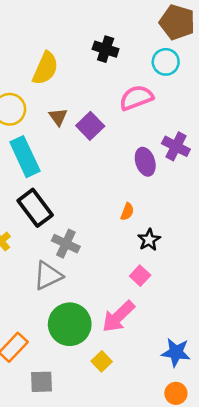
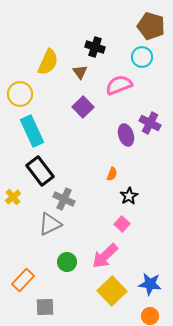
brown triangle: (58, 117) -> (80, 72), moved
green circle: (70, 324) -> (67, 262), size x0.6
yellow square: (102, 361) -> (112, 291), moved, size x1.8

